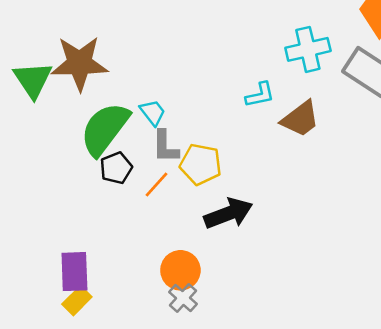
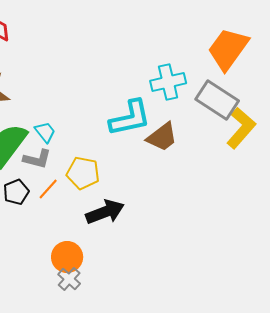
cyan L-shape: (260, 95) -> (130, 118), size x1.8
gray L-shape: (165, 147) -> (37, 159), moved, turned -76
black pentagon: (116, 168) -> (16, 192), moved

